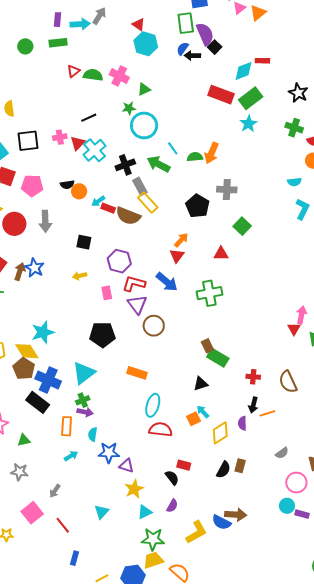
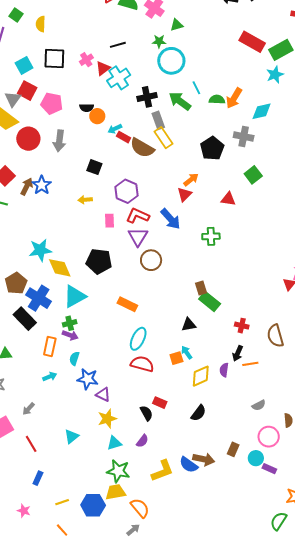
cyan diamond: (243, 71) -> (262, 111), moved
pink cross: (60, 137) -> (86, 60), turned -32
green cross: (209, 293) -> (211, 236), size x0.7
yellow diamond: (27, 351) -> (60, 268), moved
brown rectangle: (240, 466) -> (233, 449), moved

